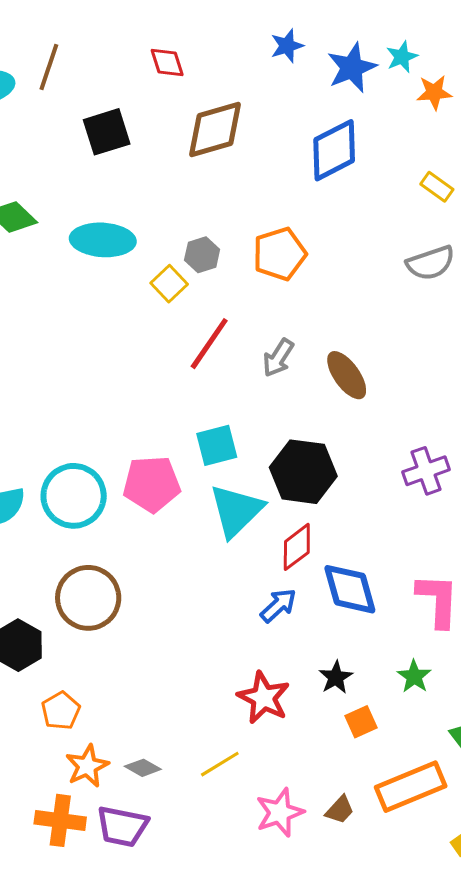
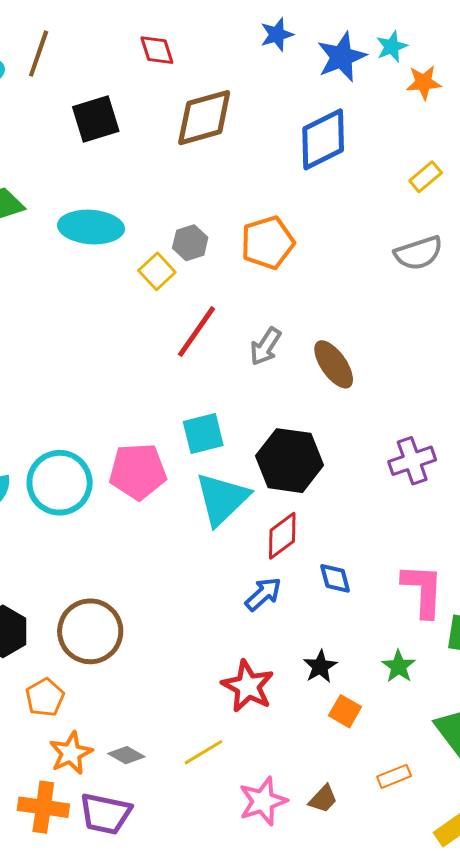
yellow rectangle: (437, 187) -> (426, 177), turned -76
blue diamond: (350, 589) -> (335, 578), size x0.6
brown circle: (88, 598) -> (90, 631), moved
orange square: (361, 722) -> (345, 711), turned -36
orange rectangle: (411, 787) -> (394, 776), size x0.5

